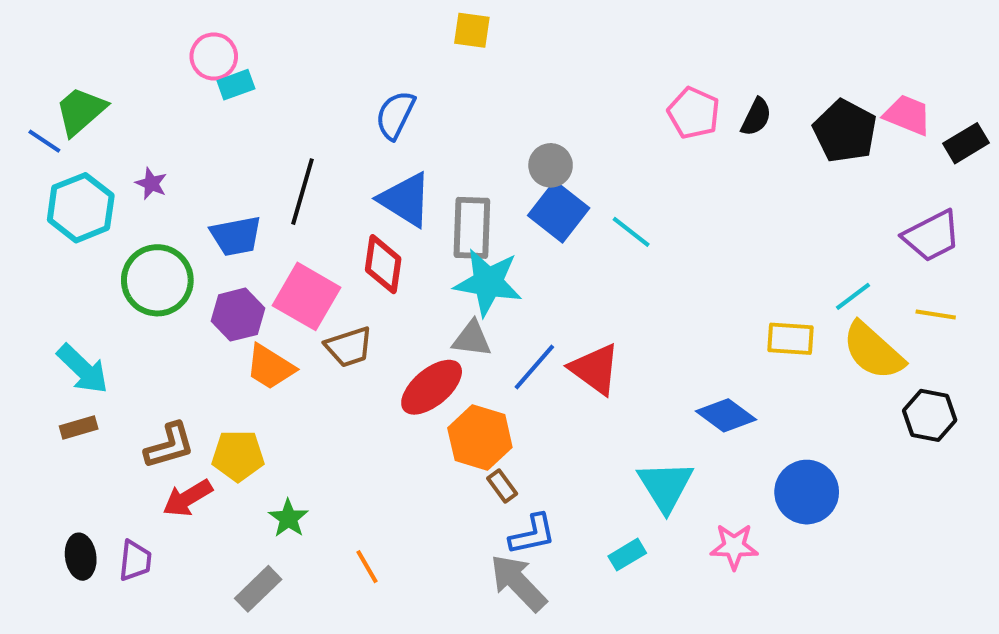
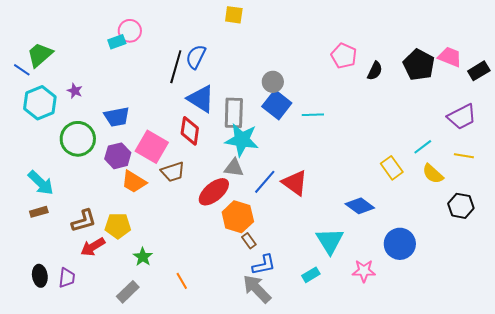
pink circle: (214, 56) -> (130, 31), moved
black semicircle: (756, 117) -> (375, 71), moved
black line: (302, 192) -> (176, 67), moved
cyan line: (631, 232) -> (313, 115), turned -40
yellow rectangle: (791, 339) -> (392, 168), turned 50
yellow semicircle: (873, 351) -> (433, 174), size x0.7

